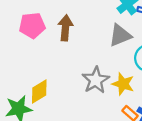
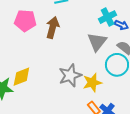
gray triangle: (120, 35) -> (97, 42), turned -40
yellow star: (123, 84) -> (92, 83), turned 30

